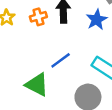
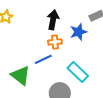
orange cross: (38, 17) -> (55, 42), moved

